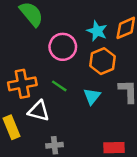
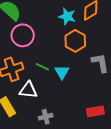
pink circle: (63, 47) -> (23, 35), moved
cyan triangle: (92, 96) -> (62, 72), moved

